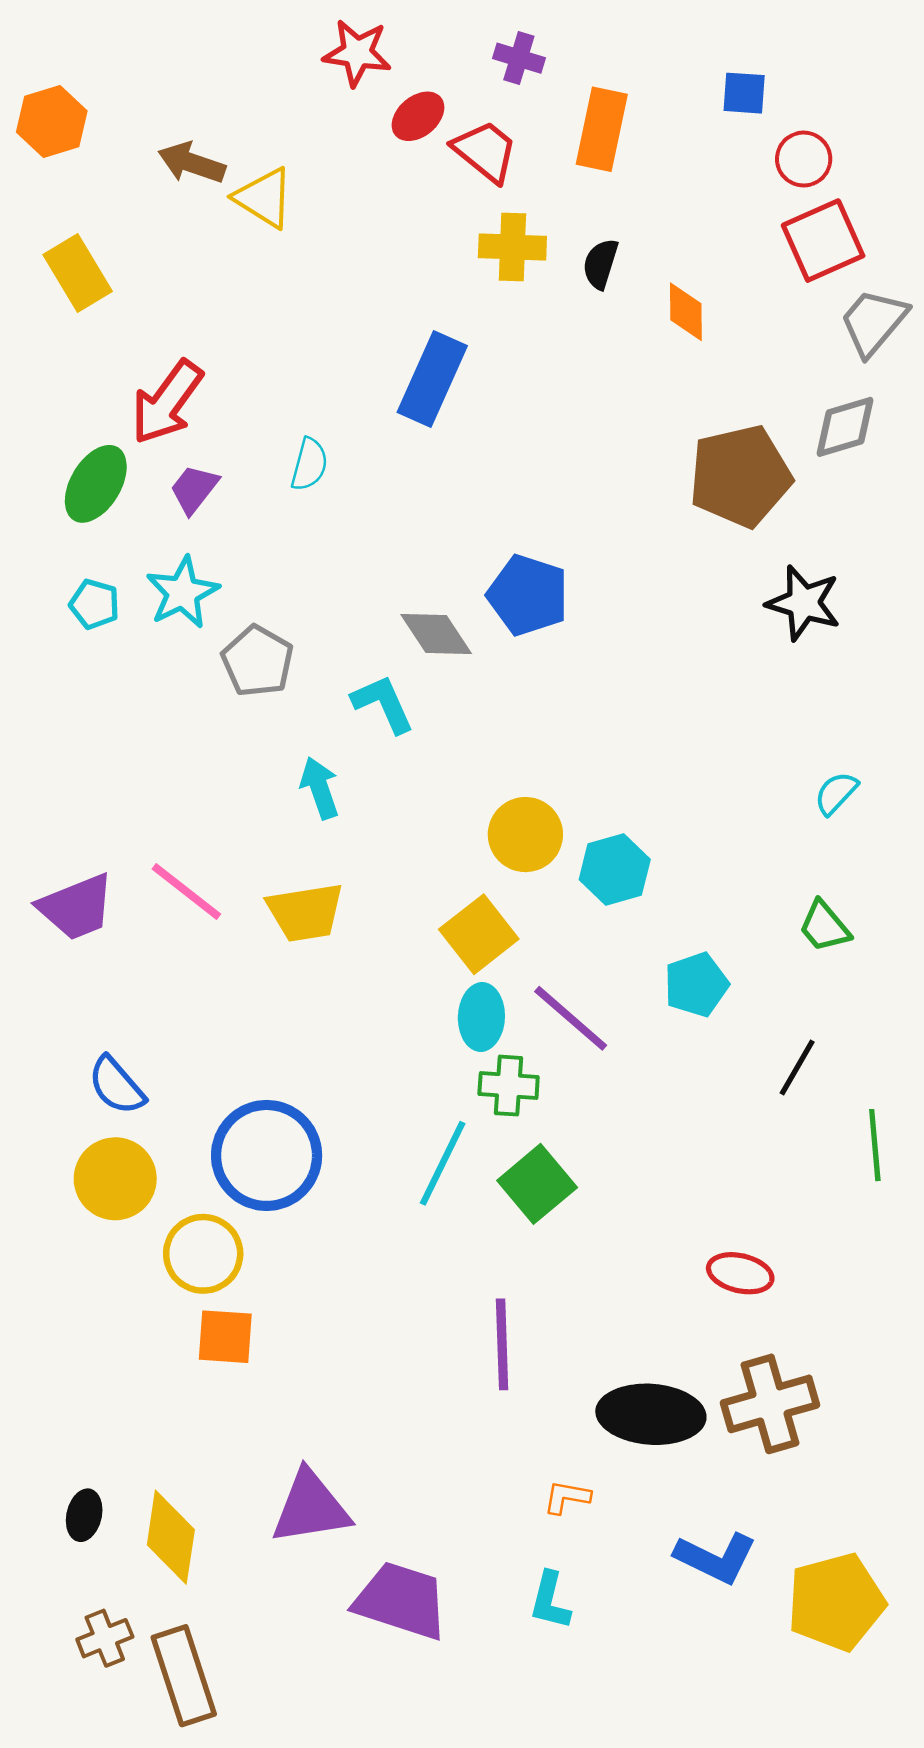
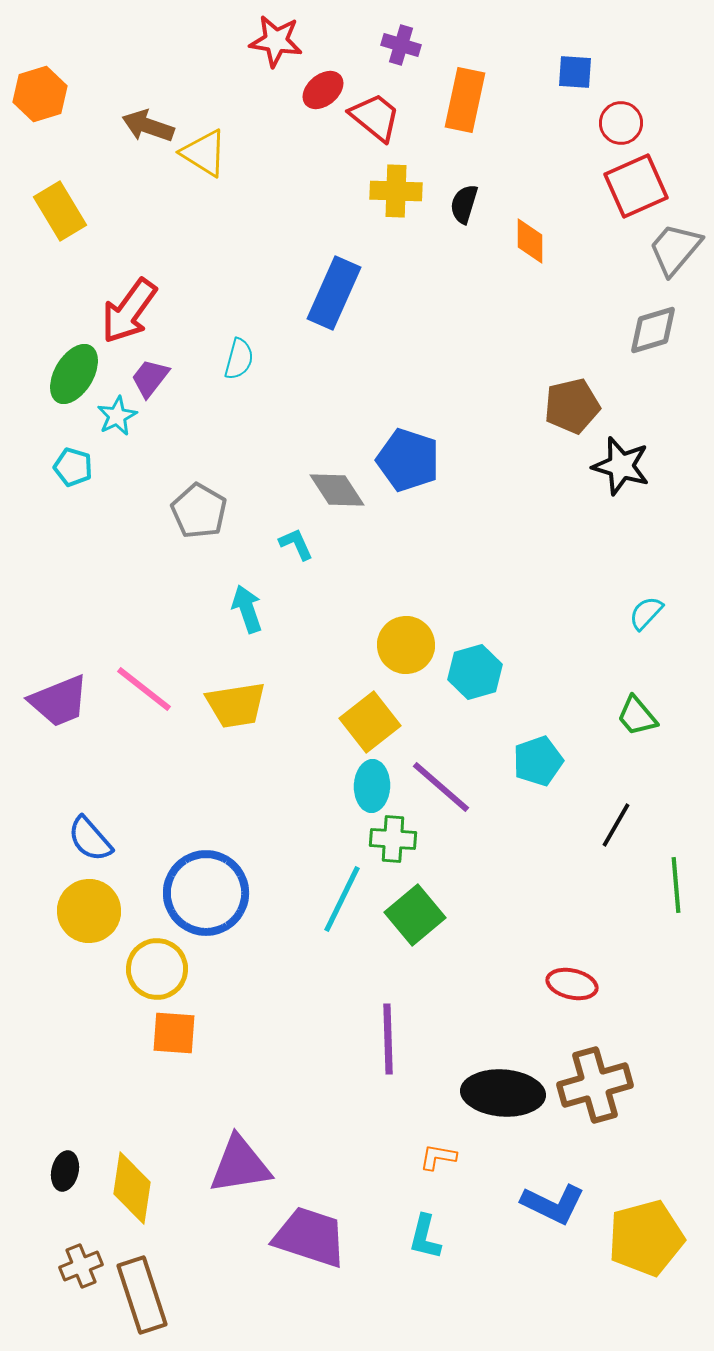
brown pentagon: (740, 476) -> (572, 406), moved, size x0.7
cyan star: (182, 593) -> (117, 416), moved, size x0.7
cyan L-shape: (383, 704) -> (296, 544), size x0.7

